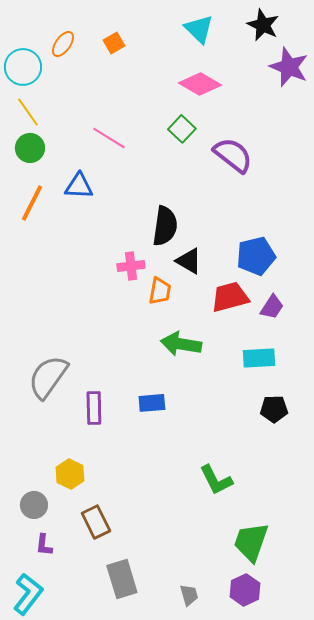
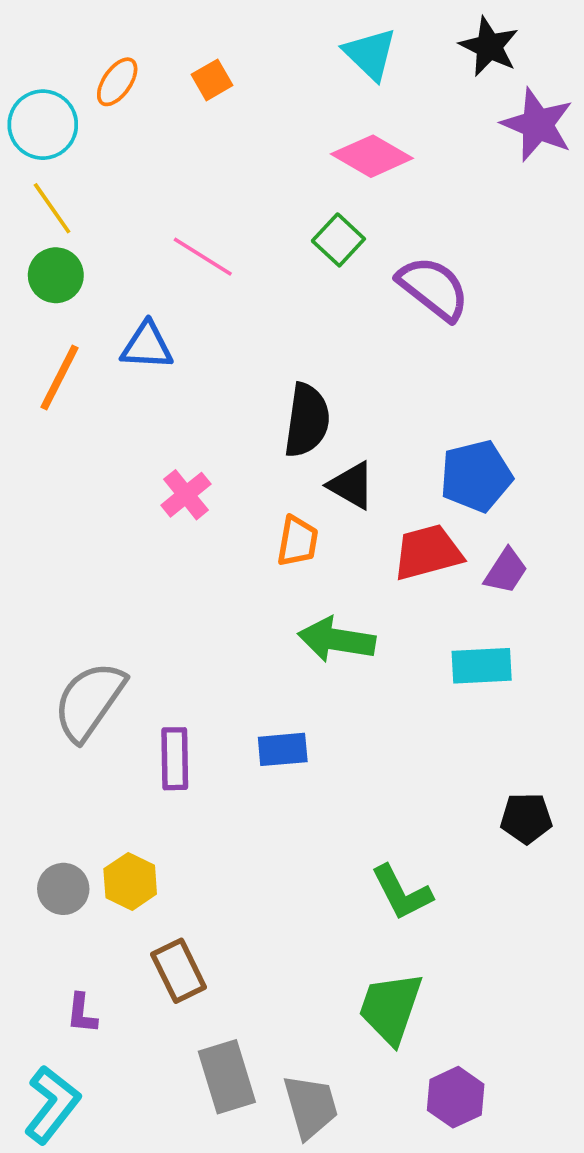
pink cross: (131, 266) -> (186, 495), moved, turned -32
black pentagon: (274, 409) -> (526, 818), moved
gray circle: (34, 505) -> (63, 889), moved
green trapezoid: (251, 542) -> (391, 1008), moved
gray trapezoid: (189, 595) -> (311, 1106), moved, size x1.6

